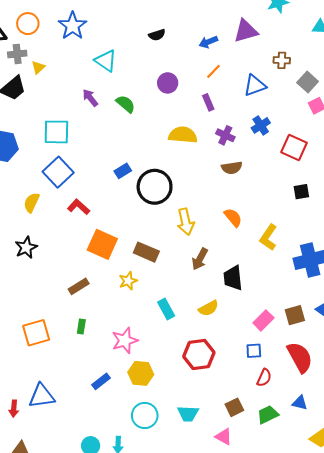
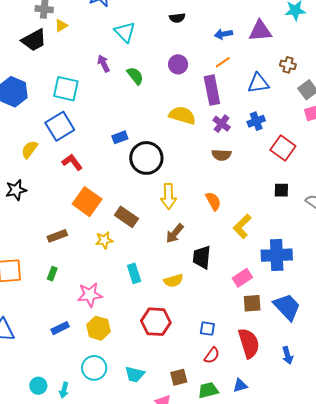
purple rectangle: (208, 102) -> (212, 90), size x1.8
pink rectangle: (263, 320) -> (242, 278), moved
blue triangle: (300, 403) -> (240, 385), turned -42

